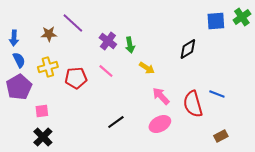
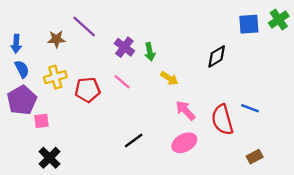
pink square: (42, 111) -> (41, 121), moved

